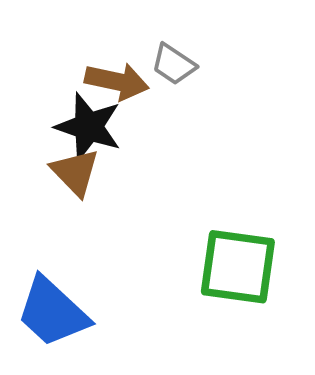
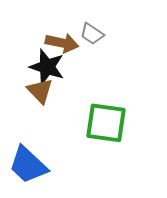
green square: (238, 267) -> (106, 123), moved

